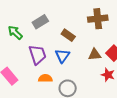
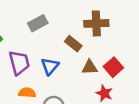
gray rectangle: (40, 22) -> (38, 23), moved
brown rectangle: (68, 35) -> (73, 44), moved

